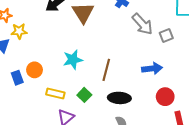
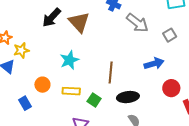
gray square: (166, 35) -> (170, 35), moved
cyan star: (73, 60) -> (69, 60), moved
blue rectangle: (17, 78) -> (25, 103), moved
yellow rectangle: (55, 93) -> (71, 91), moved

